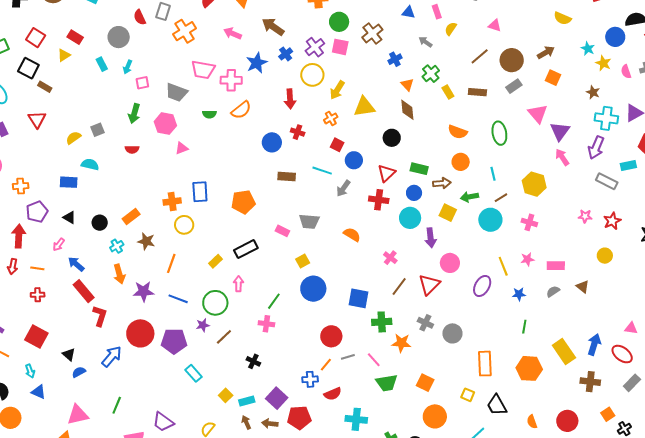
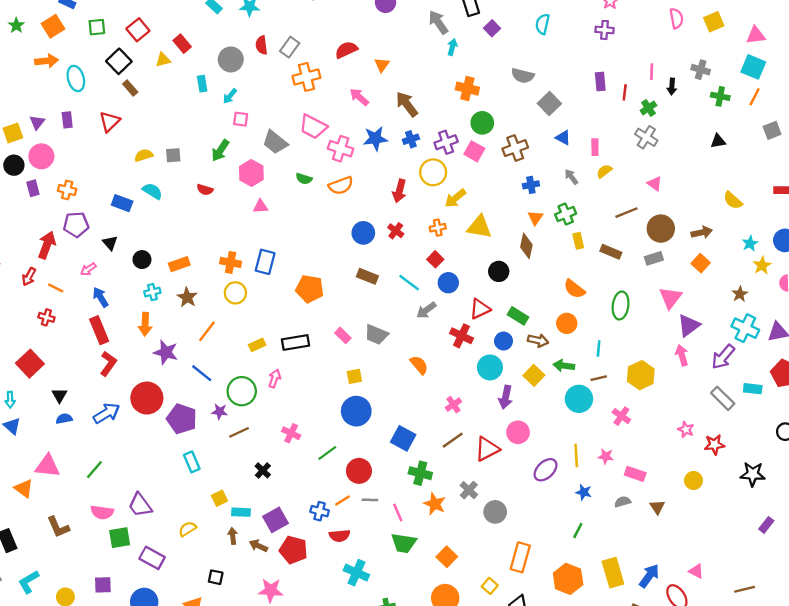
green line: (274, 301) -> (327, 453), moved

